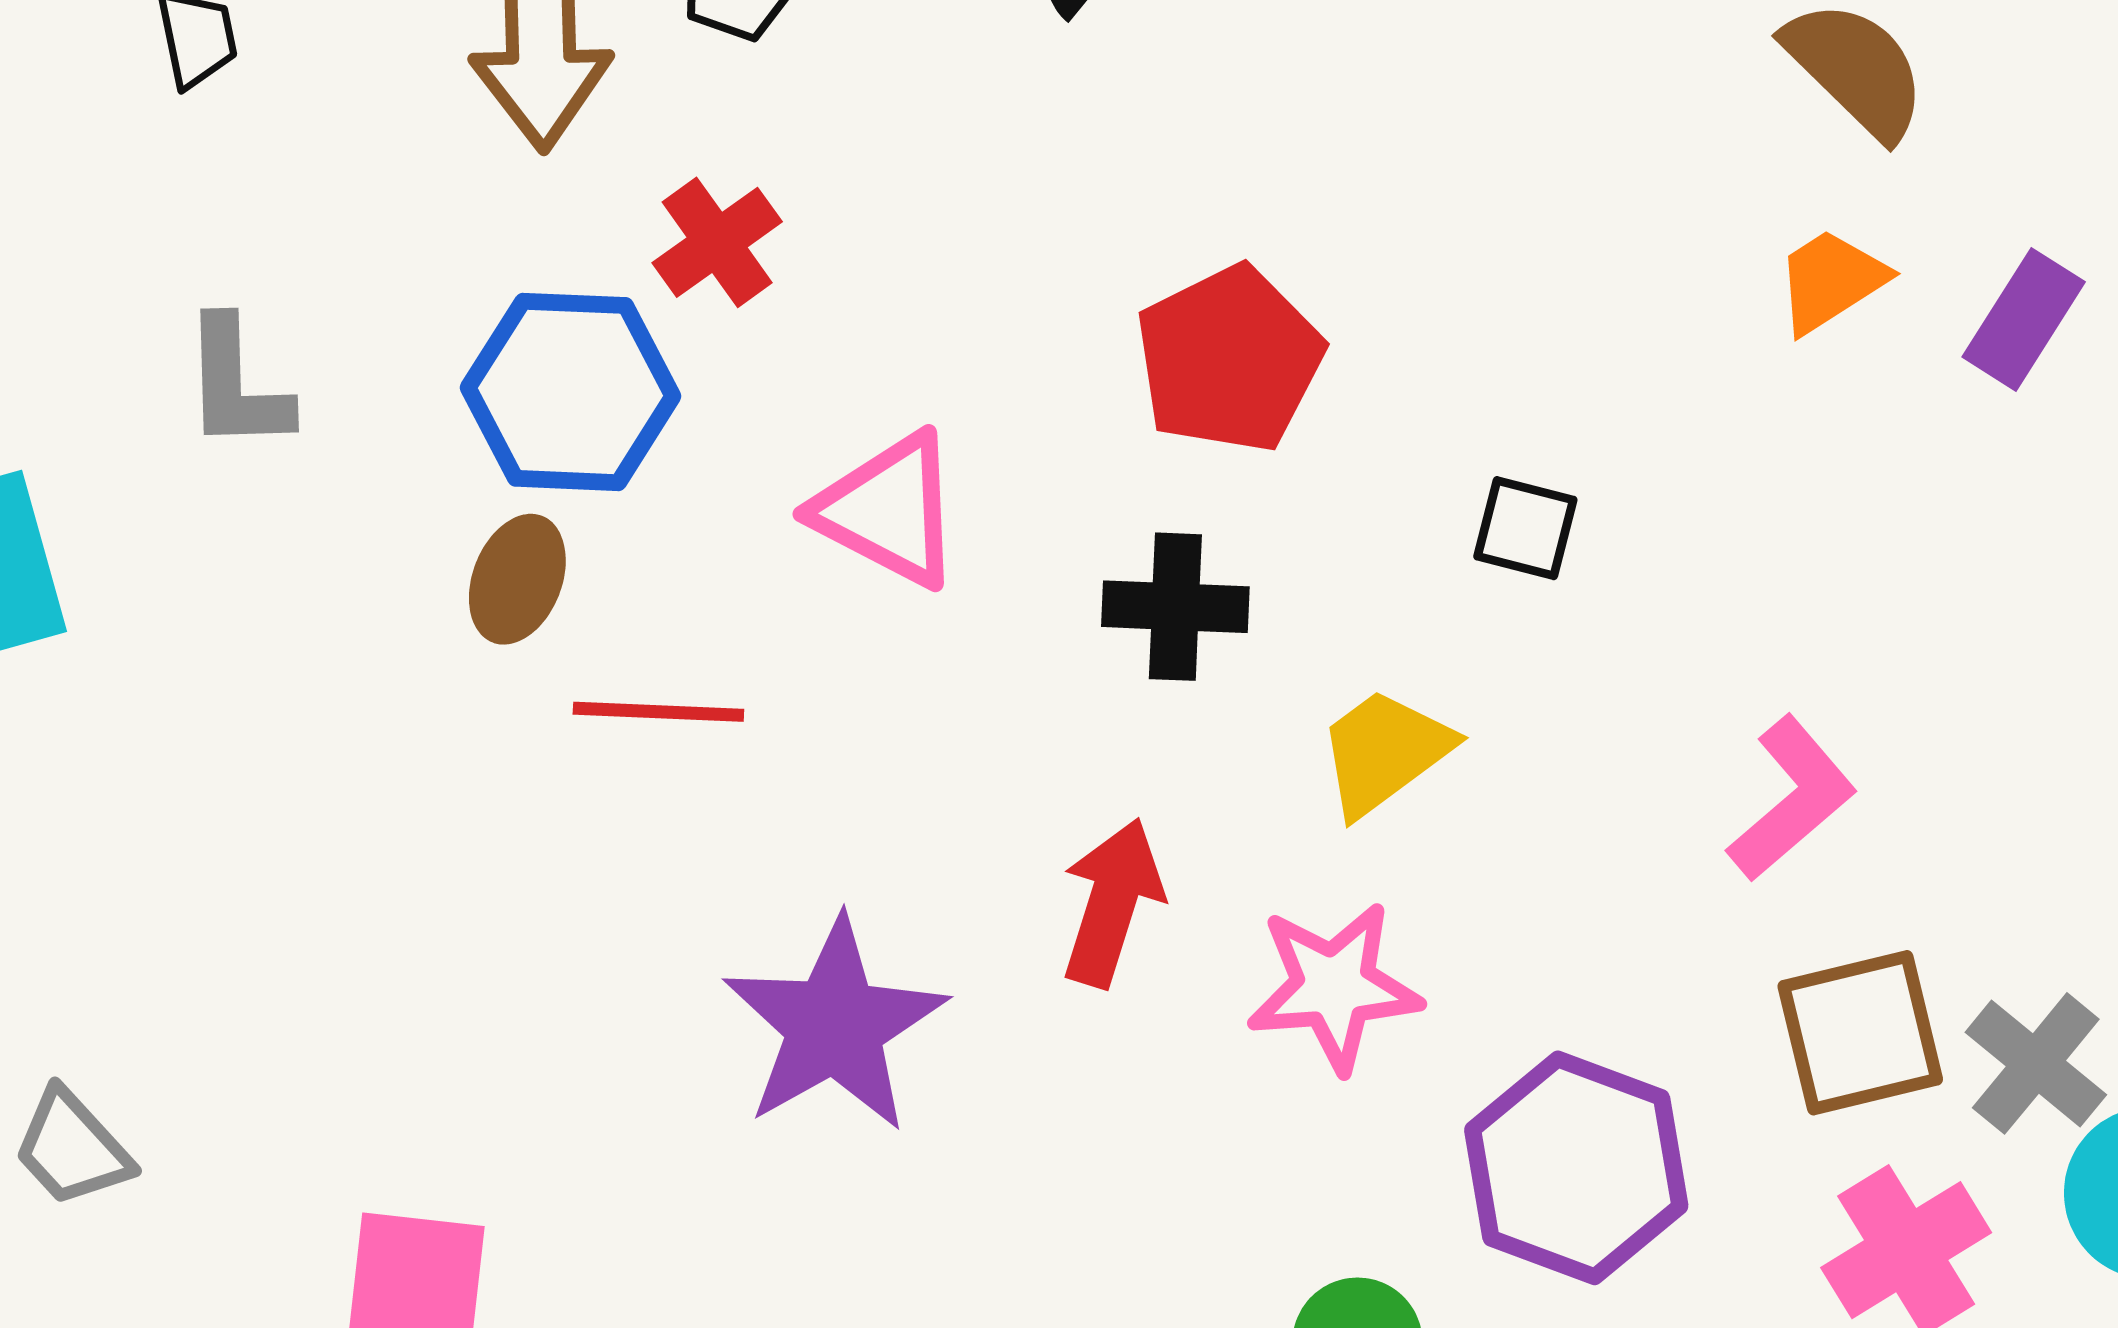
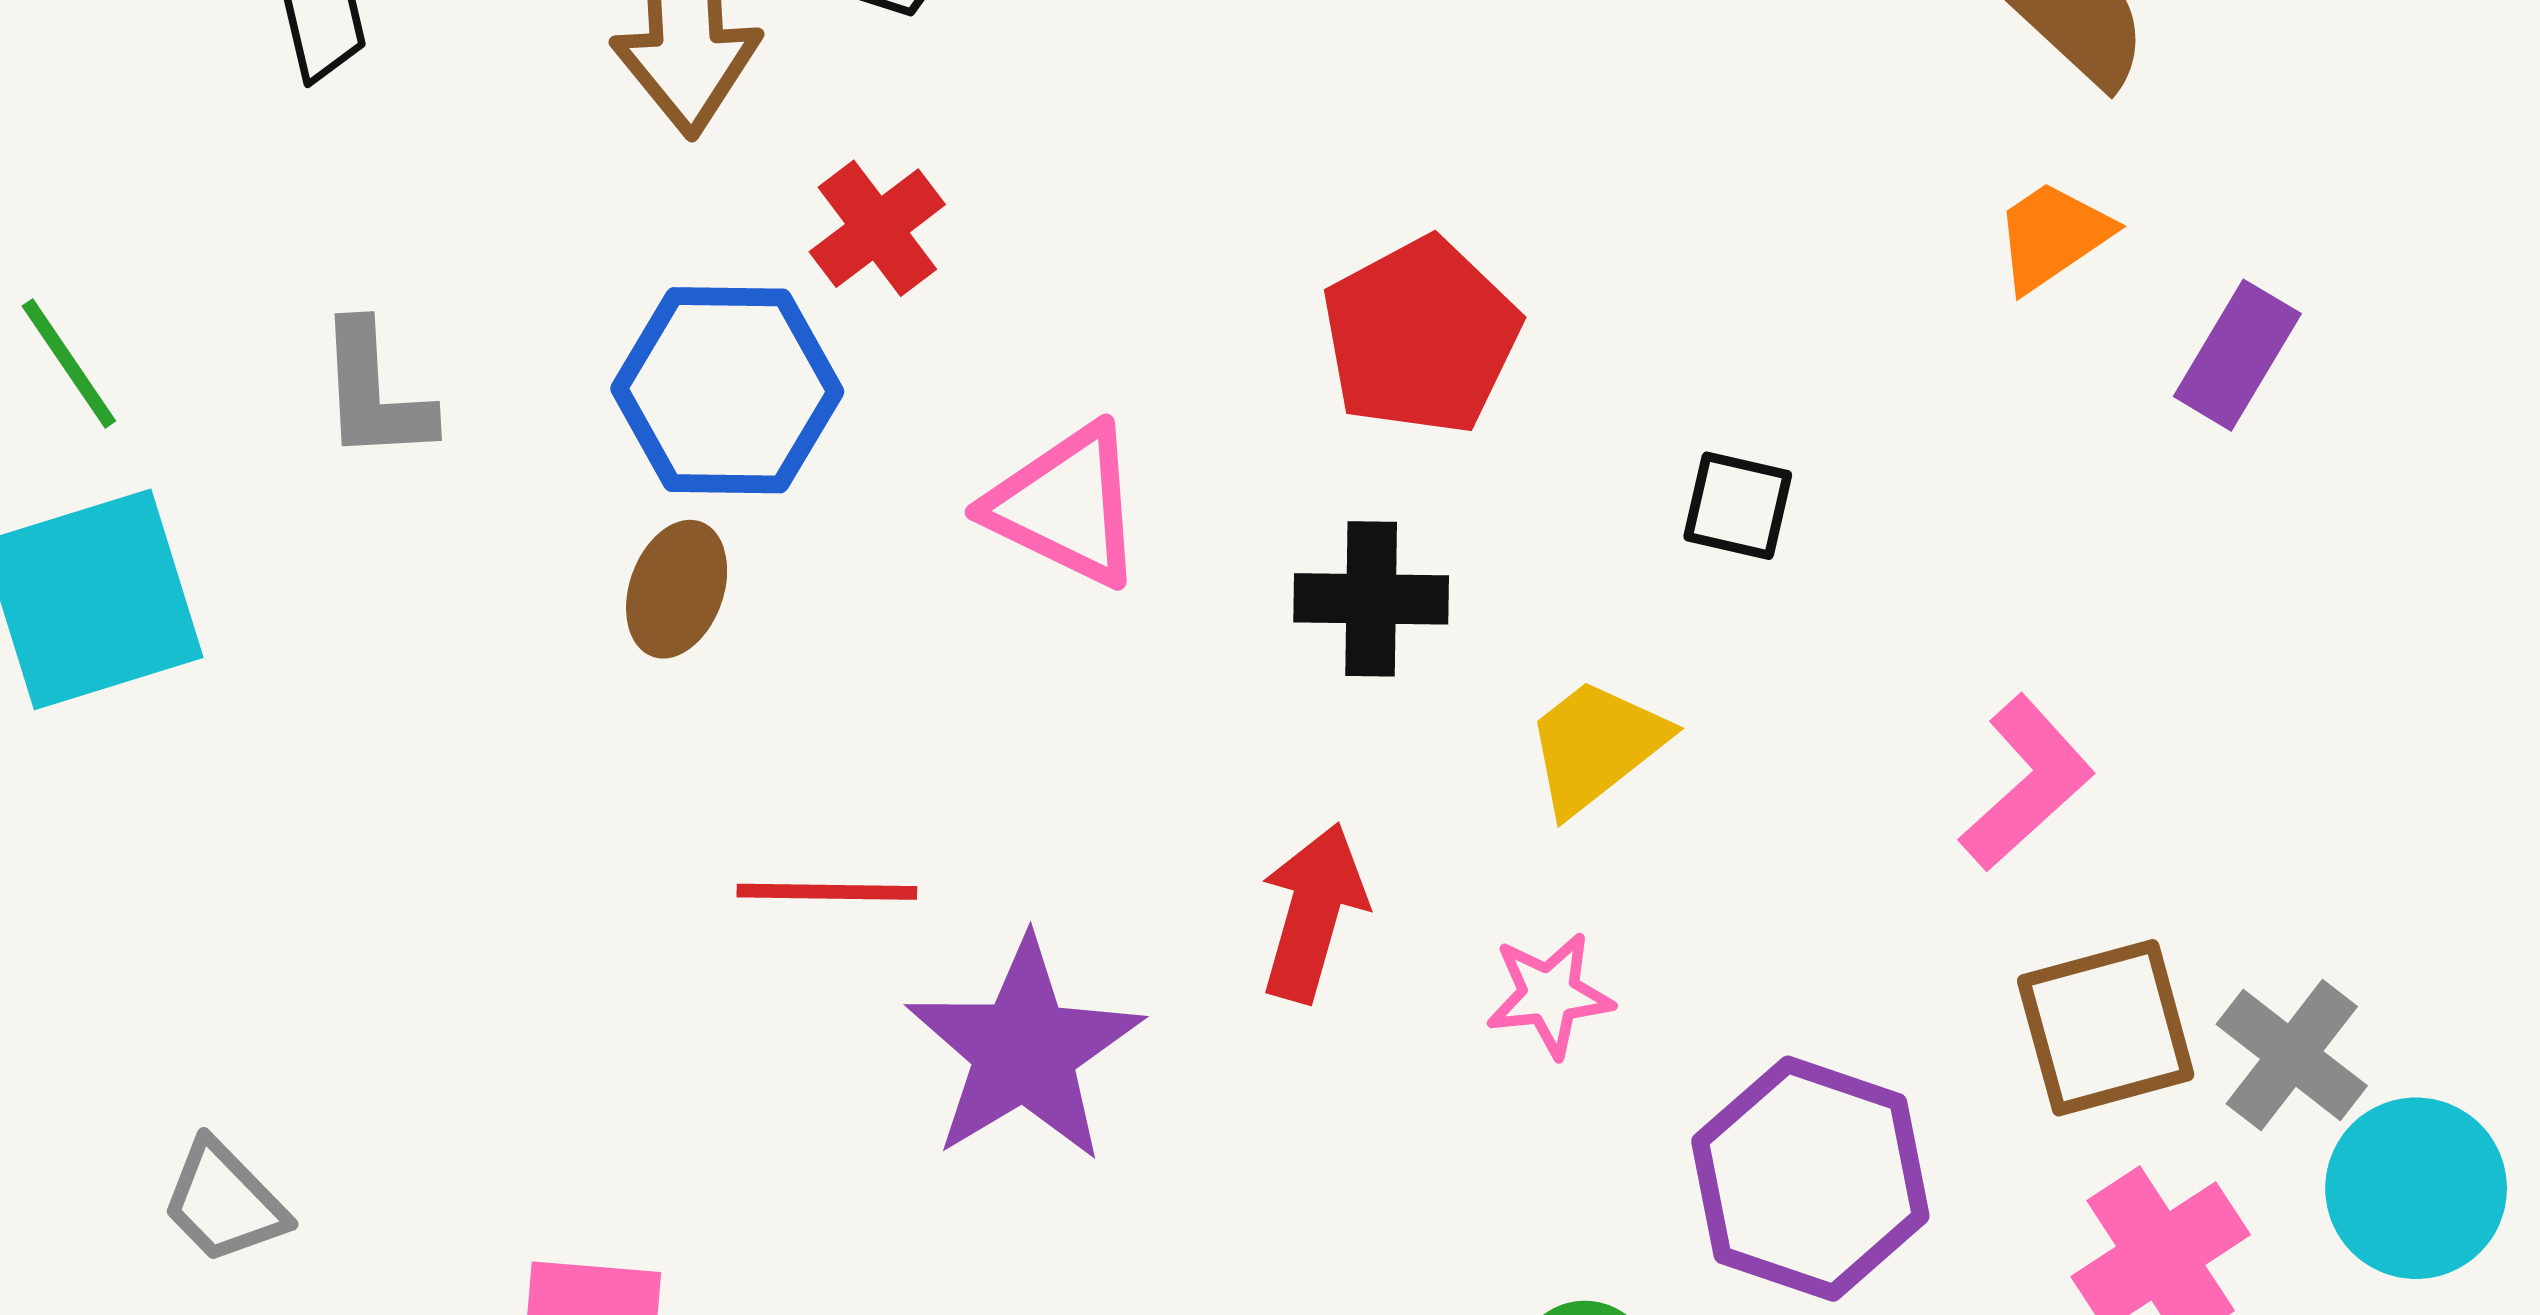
purple rectangle: (2024, 319) -> (2237, 355), moved
red line: (658, 712) -> (827, 892), moved
pink star: (1334, 987) -> (1550, 995), size x0.7

